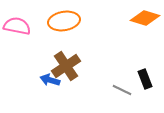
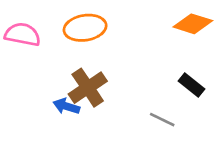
black rectangle: (145, 79) -> (191, 85), moved, turned -30

